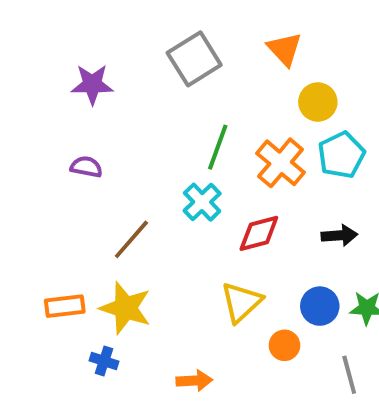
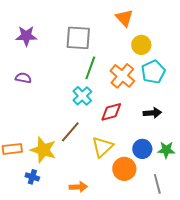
gray square: (194, 59) -> (78, 38), moved, turned 36
brown line: (131, 239) -> (70, 132), moved
orange circle: (284, 345) -> (124, 169), size x1.5

